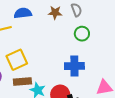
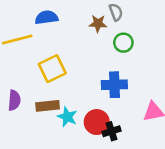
brown star: (55, 13) -> (98, 23), moved
yellow square: (17, 60) -> (52, 69), moved

